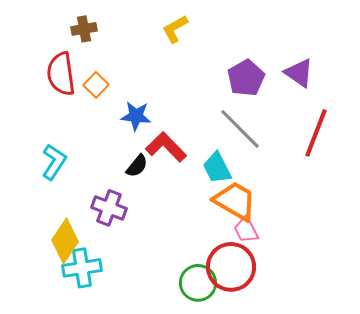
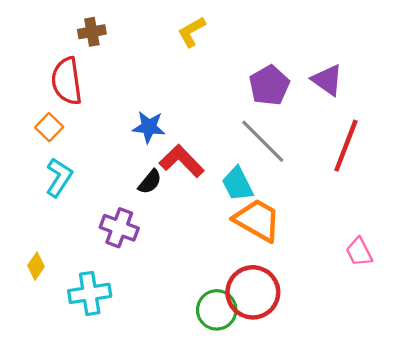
orange square: (96, 85) -> (49, 127), moved
pink trapezoid: (246, 230) -> (359, 252), moved
yellow diamond: (65, 241) -> (36, 266), moved, size x0.6

